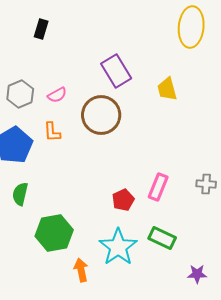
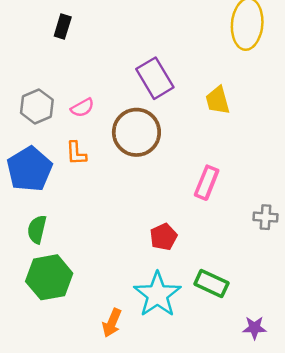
pink rectangle: (158, 187) -> (207, 183), moved
green hexagon: (54, 233) -> (49, 277), moved
orange arrow: (81, 270) -> (112, 323), turned -145

